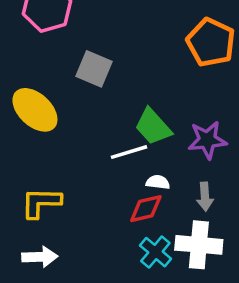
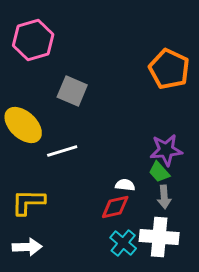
green trapezoid: (153, 127) -> (159, 172), moved, size x0.7
white line: (129, 152) -> (62, 151), moved

